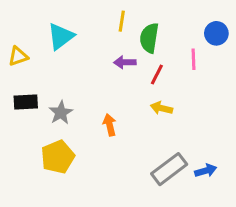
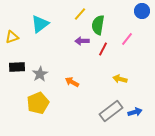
yellow line: (122, 21) -> (80, 14), turned 32
blue circle: (216, 33) -> (142, 11), moved
pink line: (193, 59) -> (127, 39), turned 40
yellow arrow: (161, 108) -> (120, 79), moved
orange arrow: (110, 125) -> (72, 82), turned -48

